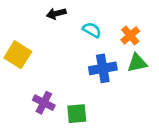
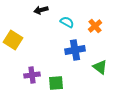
green triangle: (137, 63) -> (100, 67), moved, turned 49
purple cross: (44, 103) -> (32, 75), turned -35

